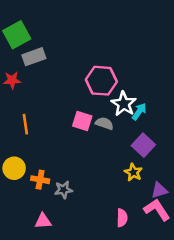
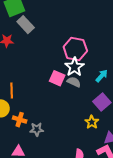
gray rectangle: (34, 57) -> (26, 25), turned 60
white star: (124, 104) -> (74, 67), moved
orange line: (25, 124) -> (12, 91), moved

